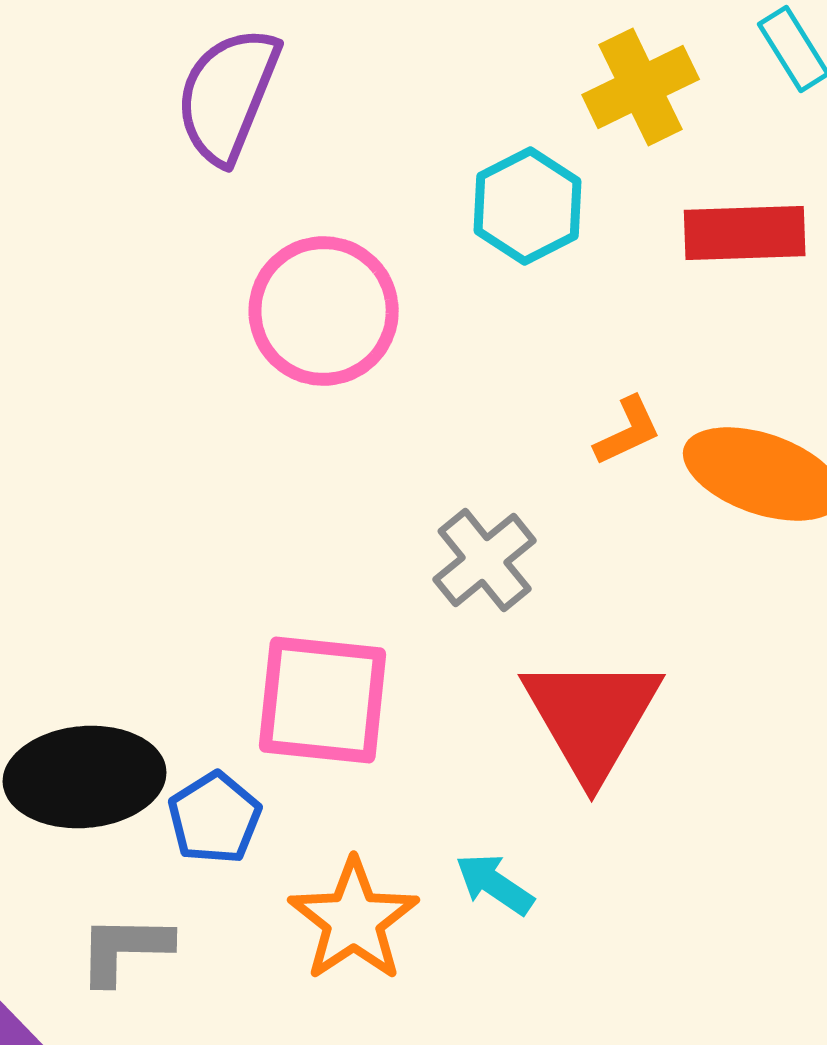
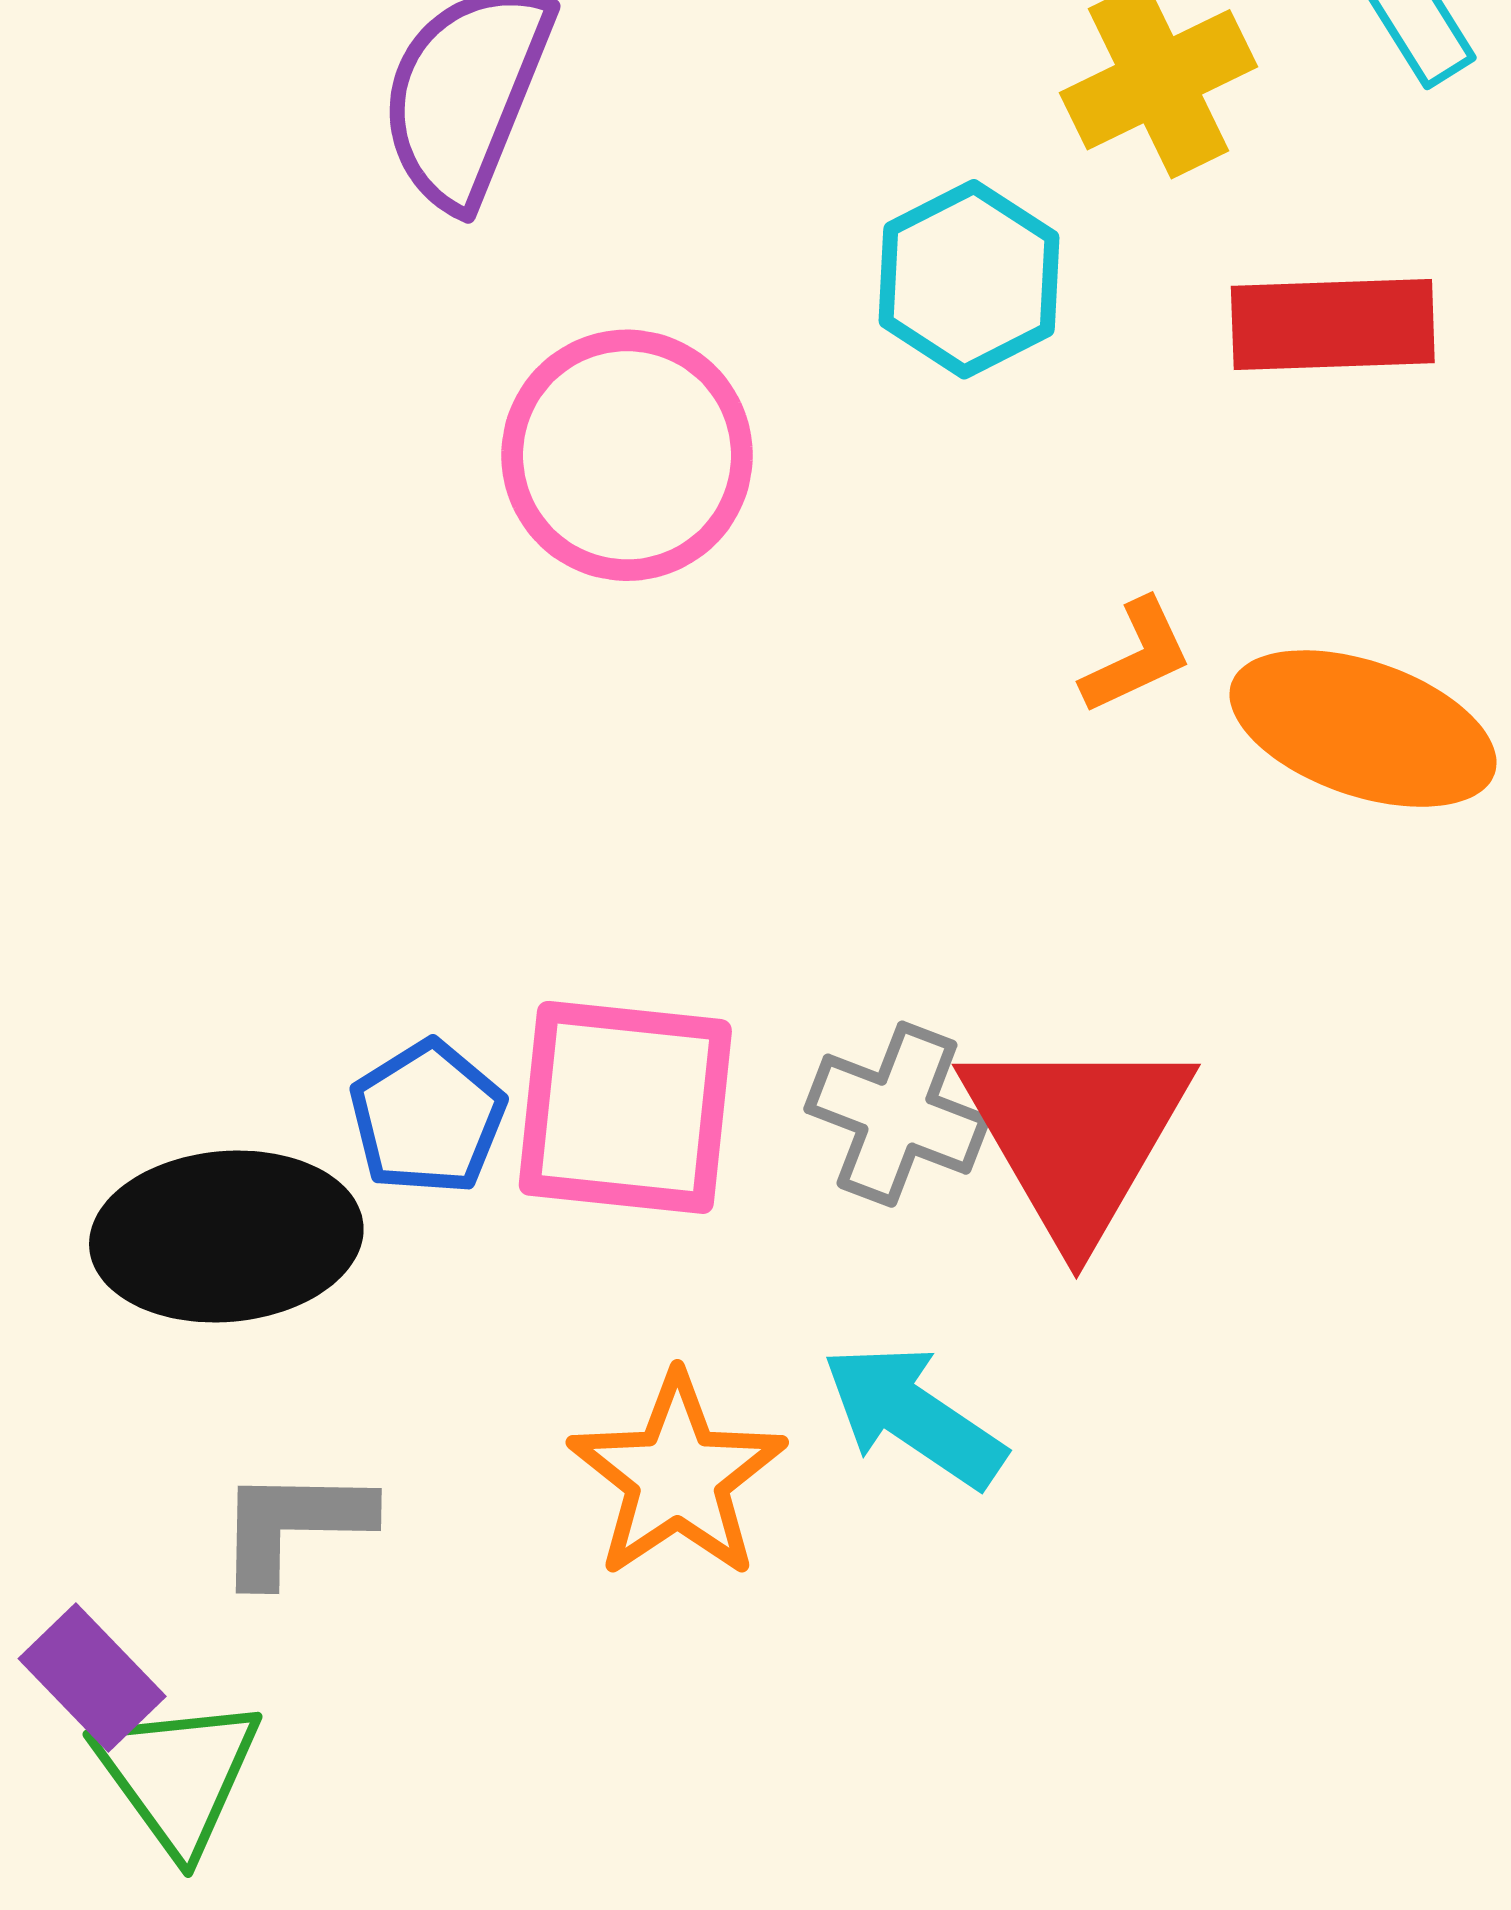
gray cross: (485, 560) -> (897, 1114), moved, turned -30
blue pentagon: (215, 818) -> (428, 1117), moved
cyan arrow: (495, 884) -> (914, 1416), size x1.4

